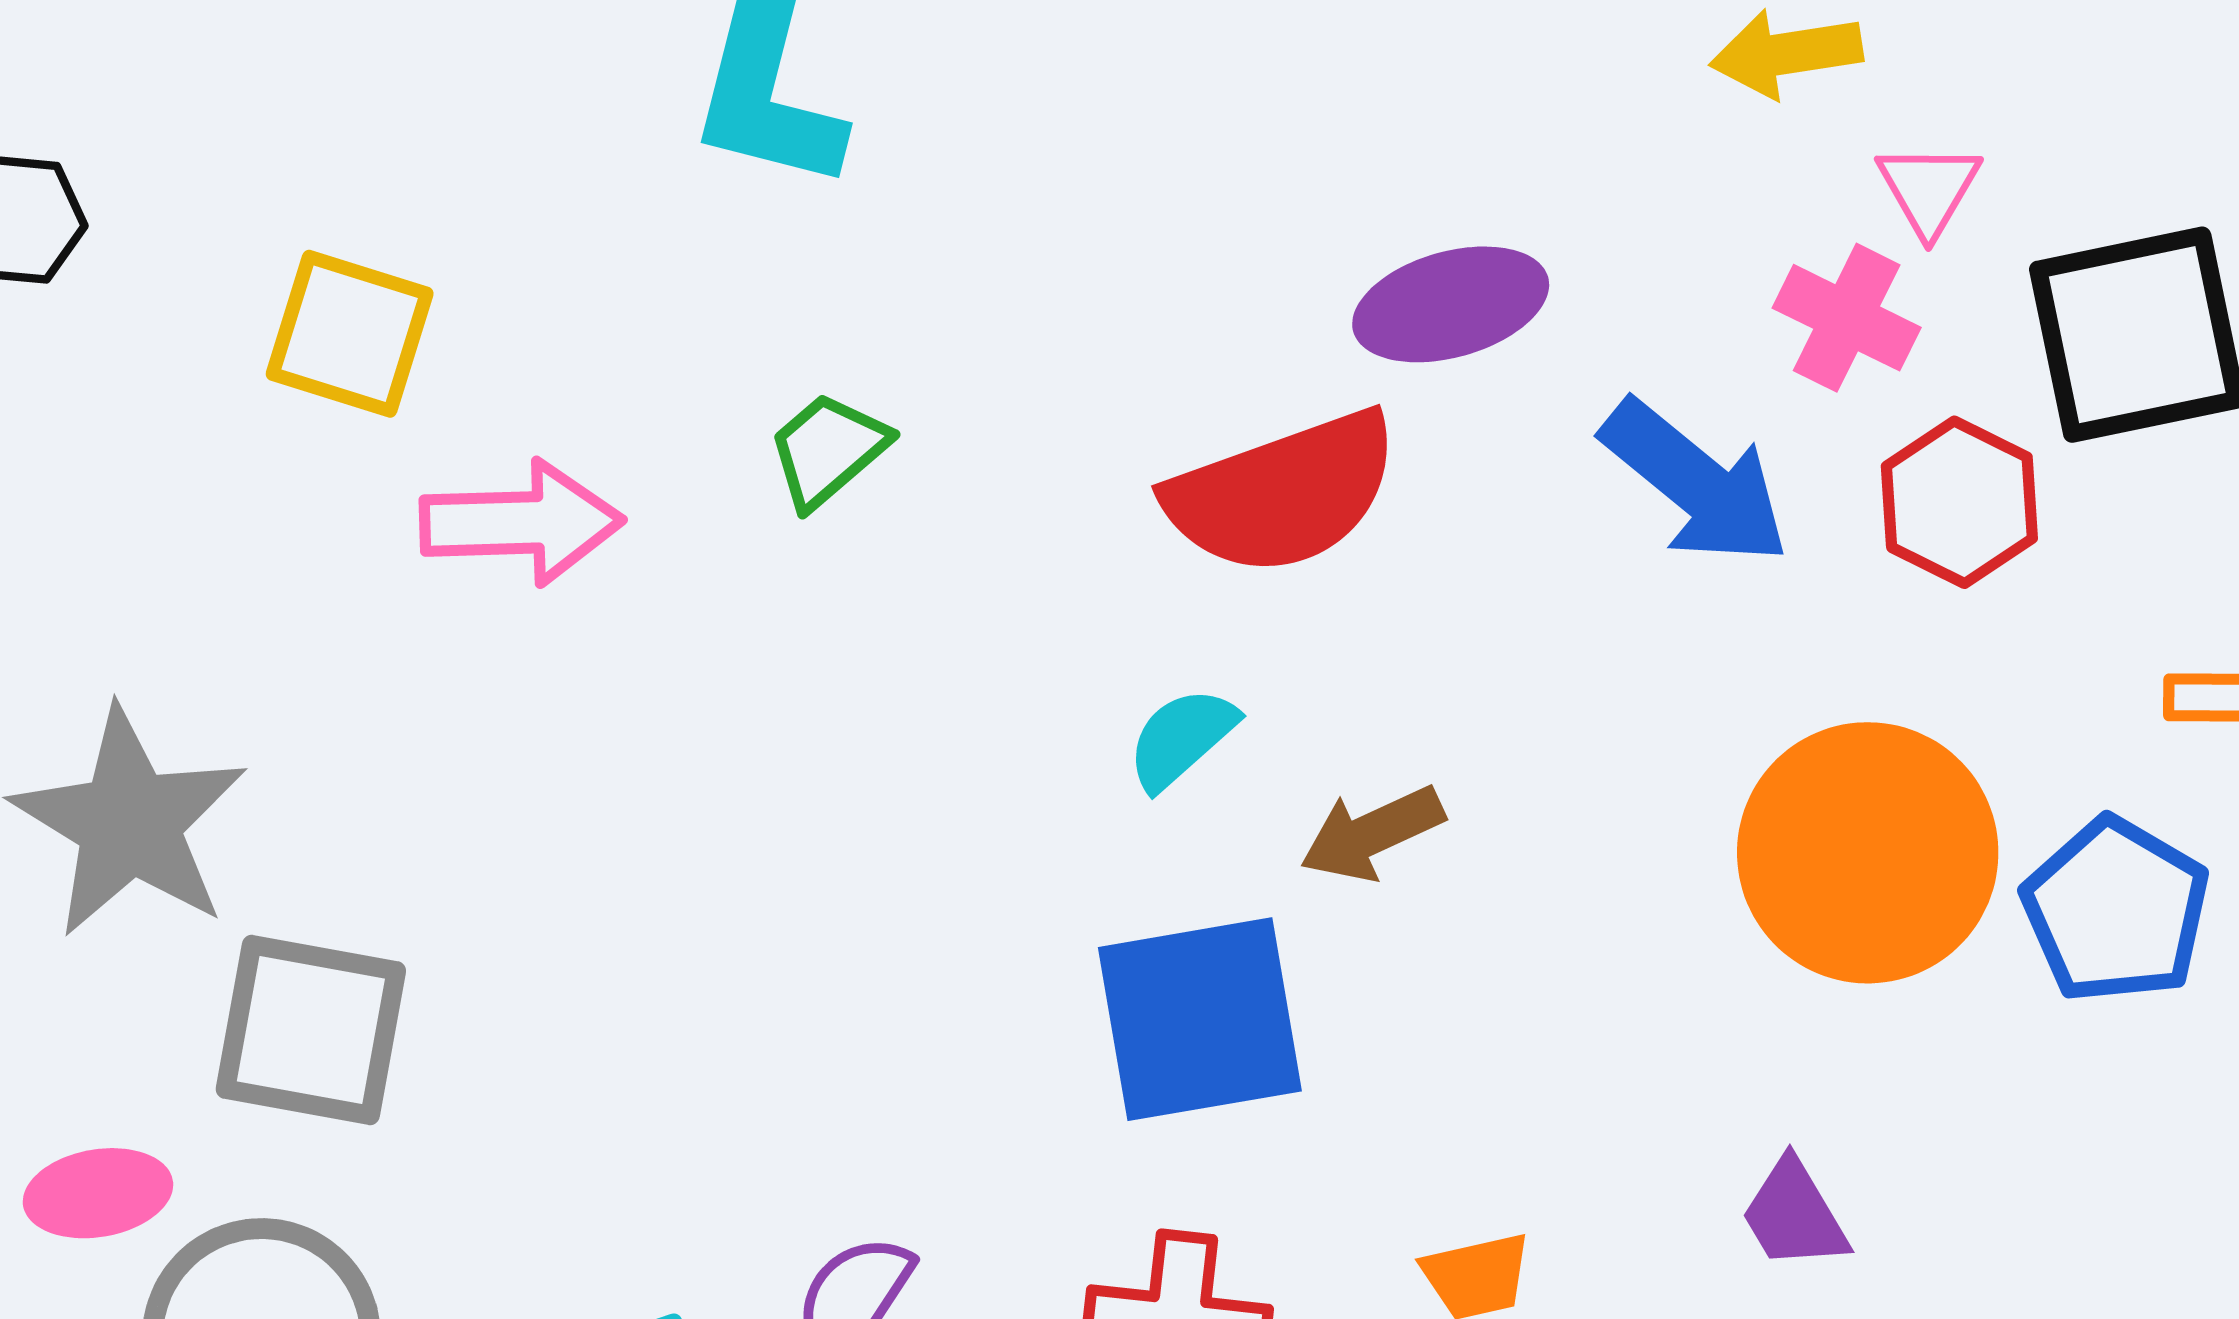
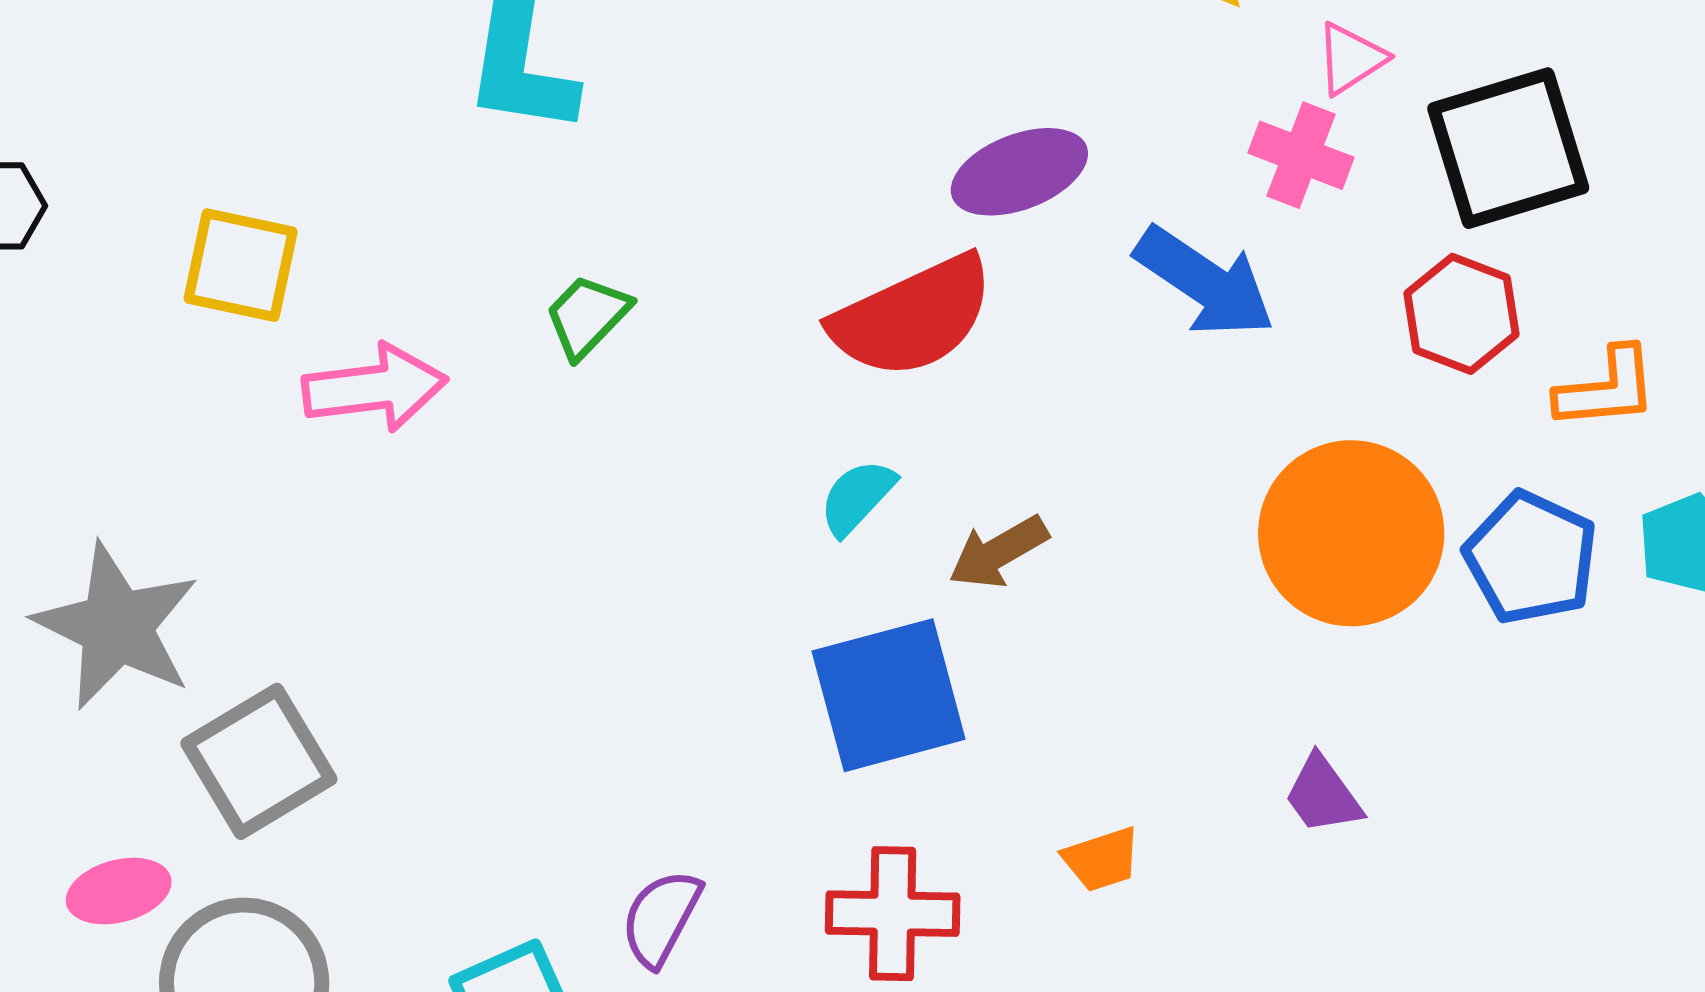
pink triangle: (1929, 189) -> (1351, 58), turned 32
red hexagon: (1959, 502) -> (1461, 314), moved
gray square: (311, 1030) -> (259, 761), turned -36

